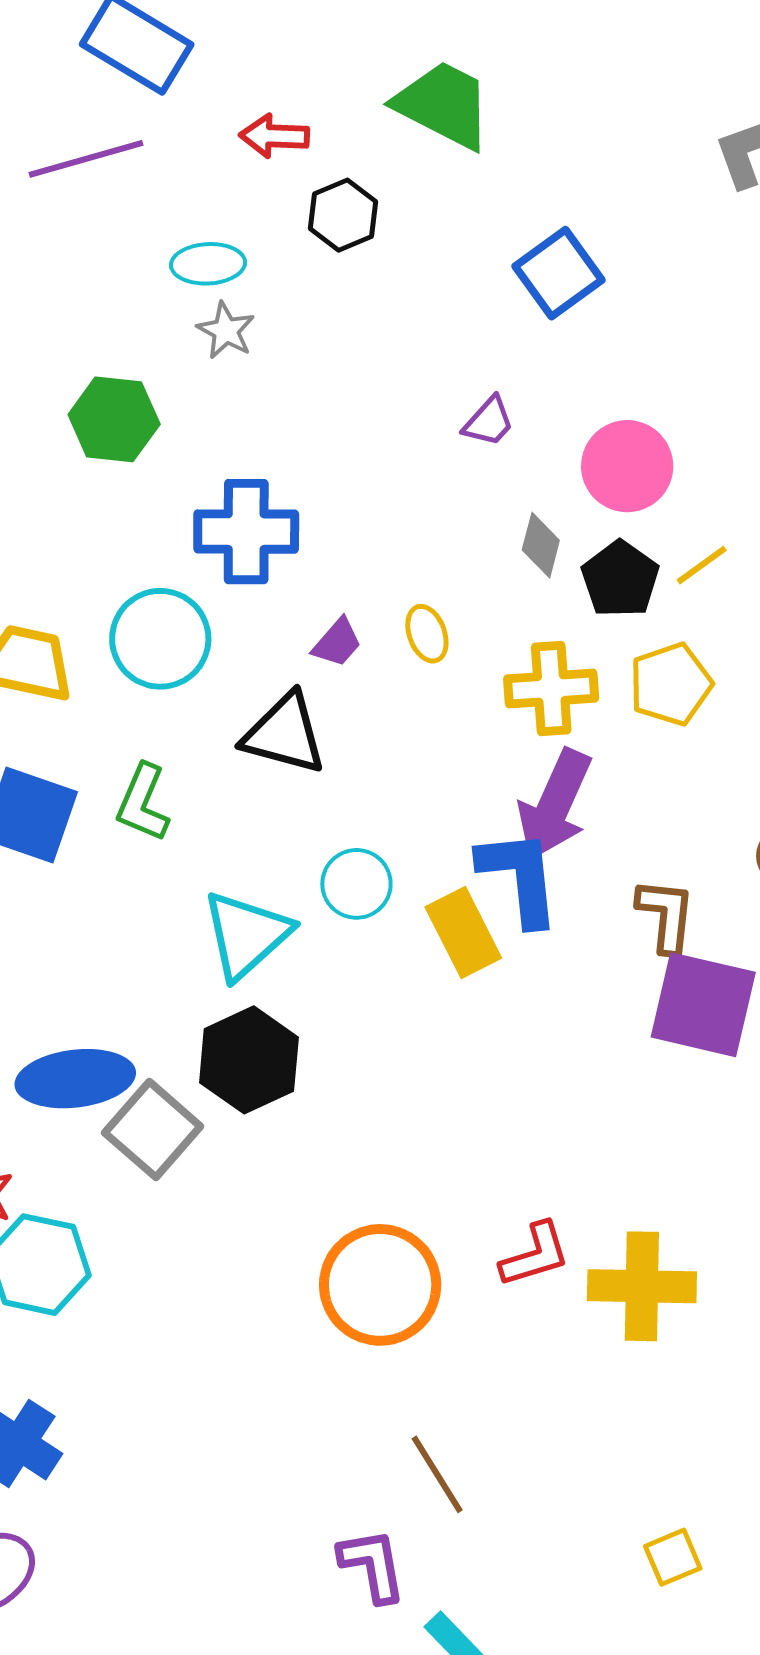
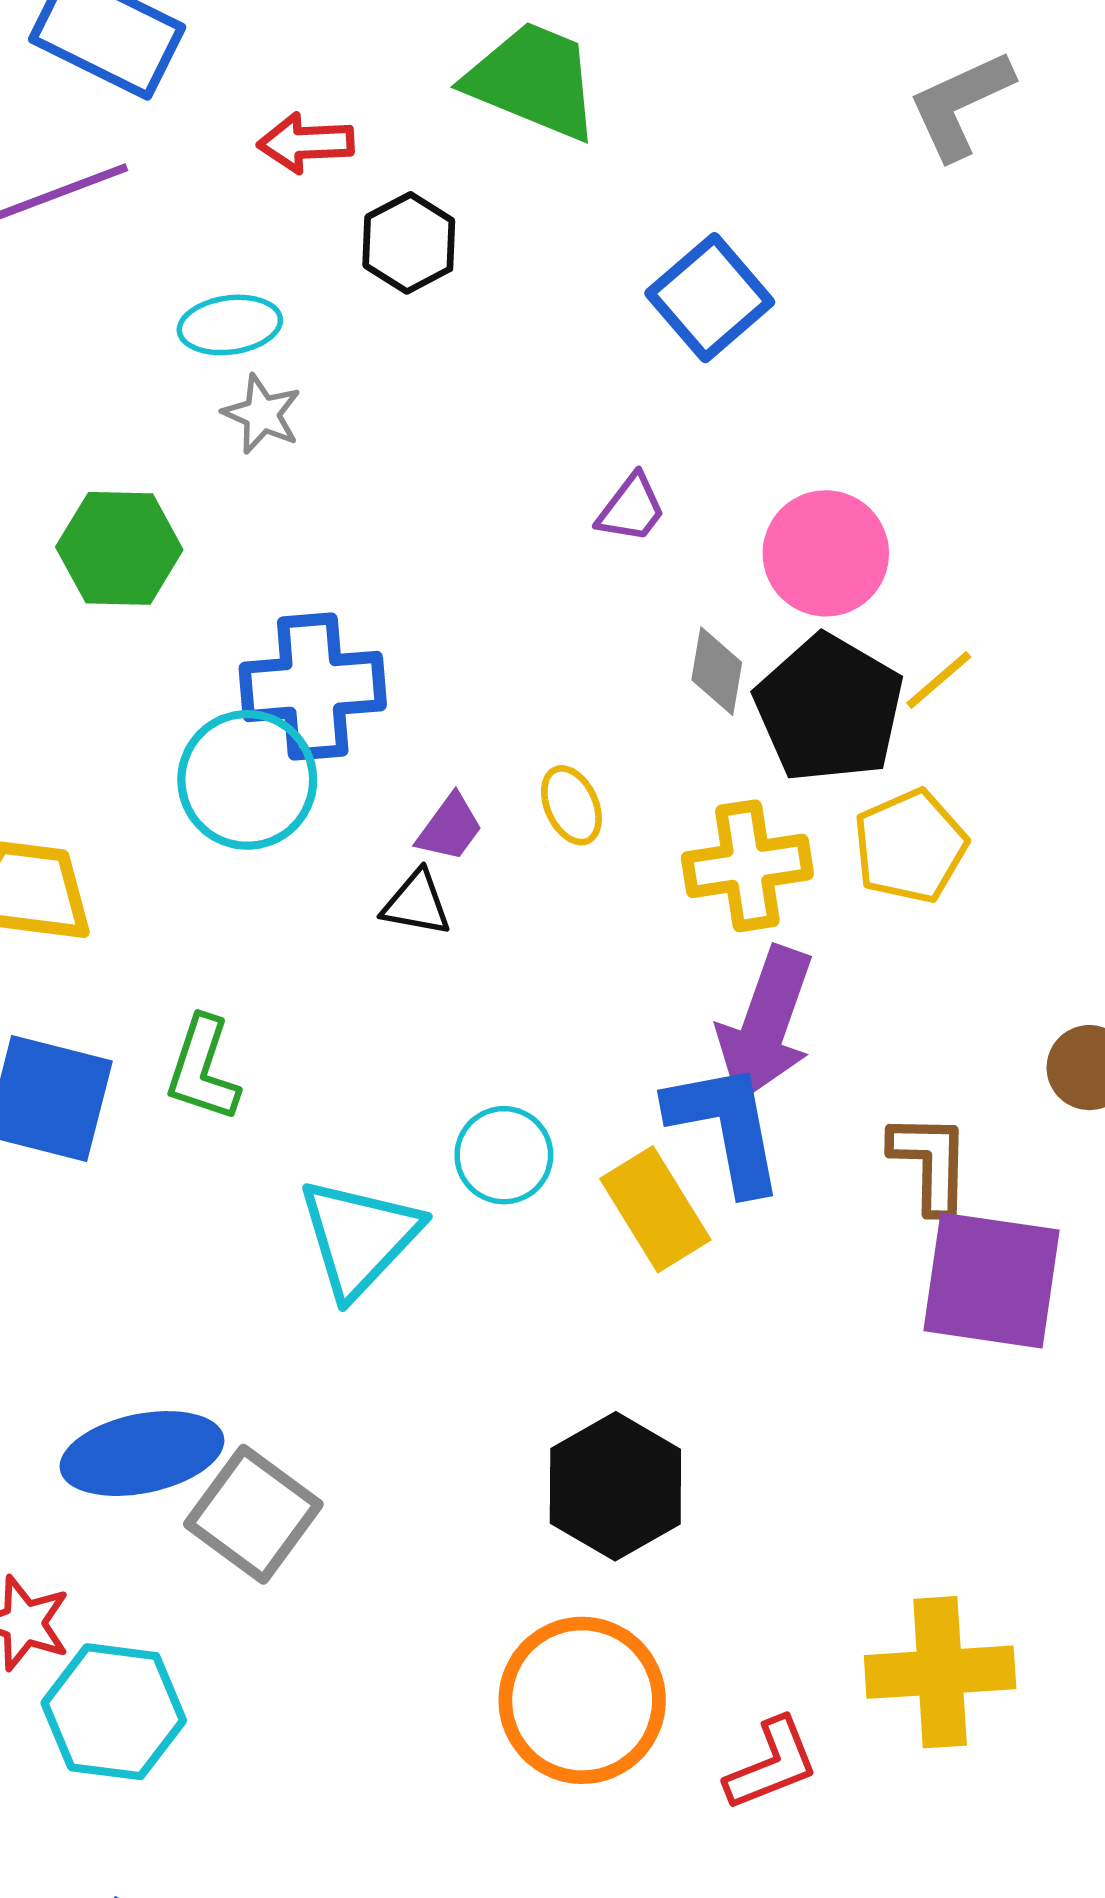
black pentagon: (620, 579) -> (829, 709), size x1.4
cyan circle: (160, 639) -> (247, 780), moved
black triangle: (284, 734) -> (417, 903), moved, size x0.6
black hexagon: (249, 1060) -> (615, 1486), moved
red L-shape: (535, 1255) -> (772, 1764), moved

